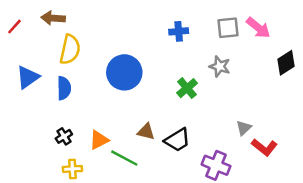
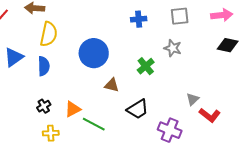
pink arrow: (258, 28) -> (222, 15), moved, turned -45
black diamond: (286, 63) -> (228, 45), turned 45
brown triangle: (146, 132) -> (112, 85), moved

